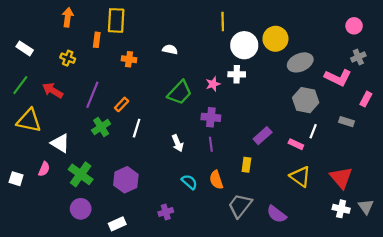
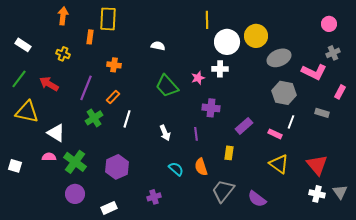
orange cross: (129, 59) -> (114, 65), moved
green trapezoid: (180, 93) -> (167, 86), turned 95
purple cross: (211, 117) -> (211, 108), moved
pink semicircle: (44, 169) -> (49, 157), moved, turned -112

